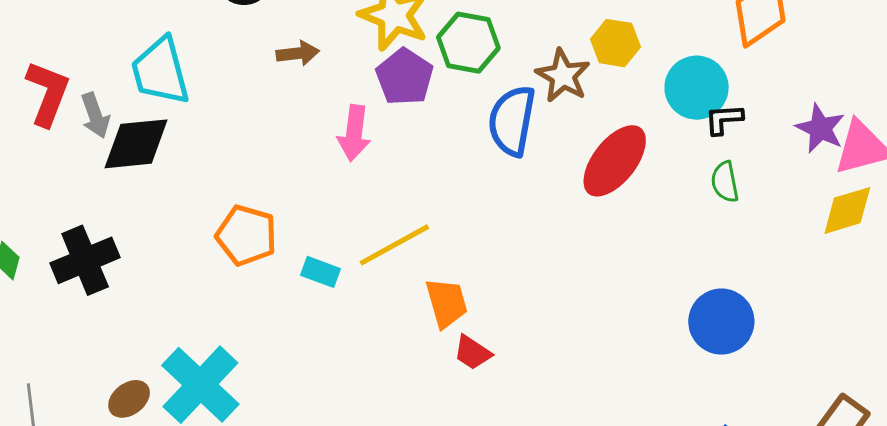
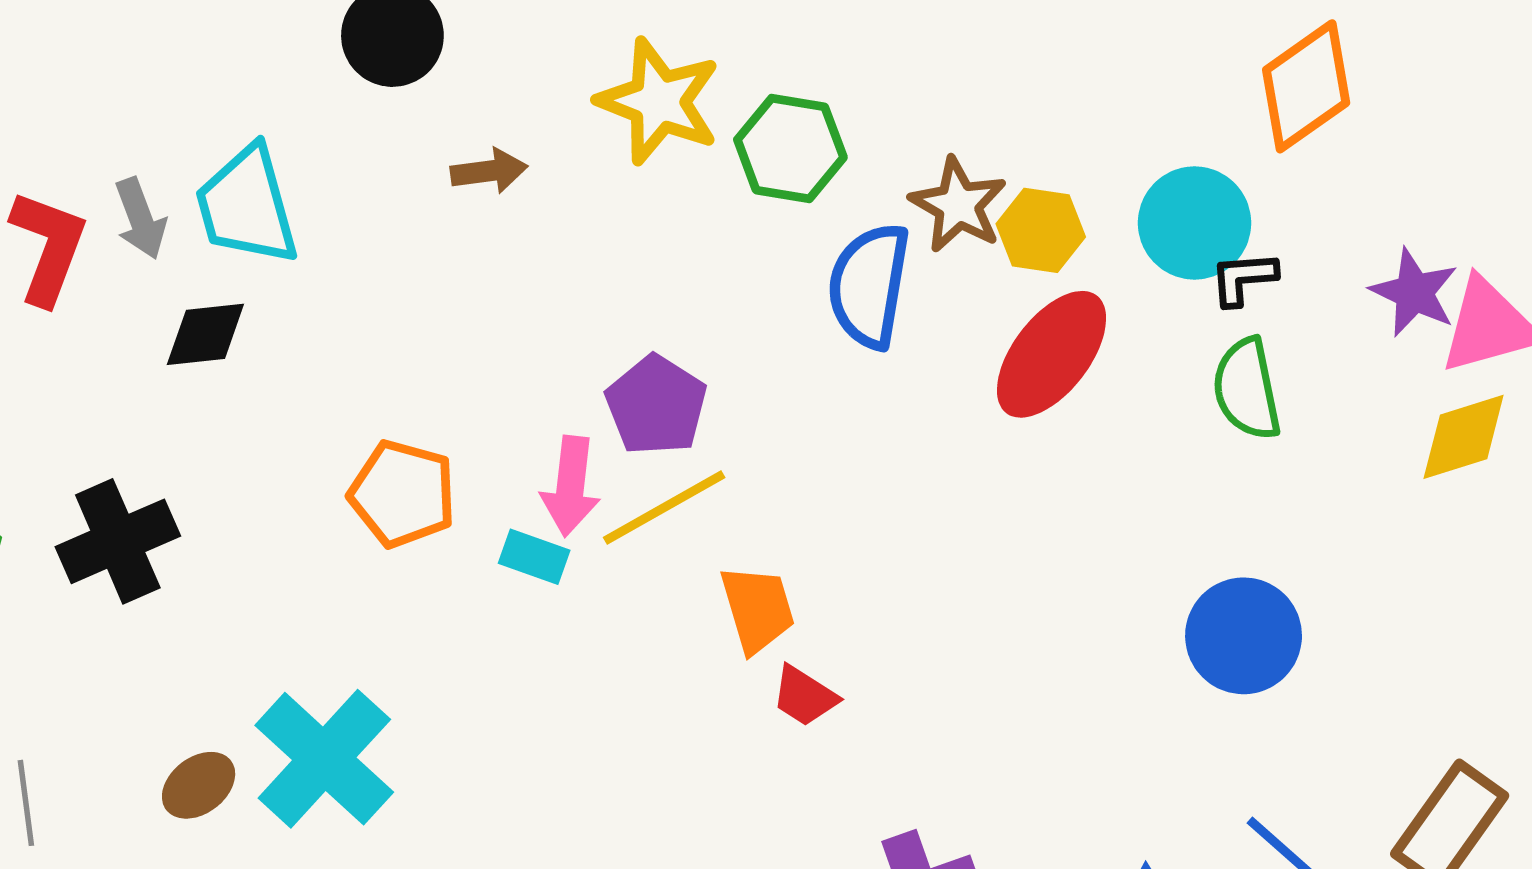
yellow hexagon: (615, 43) -> (1041, 230), moved
purple pentagon: (405, 77) -> (656, 405), moved
gray arrow: (95, 115) -> (140, 218), moved
pink arrow: (354, 133) -> (571, 486), moved
black diamond: (136, 144) -> (205, 334), size x0.7
green semicircle: (725, 182) -> (1247, 389), size x1.4

